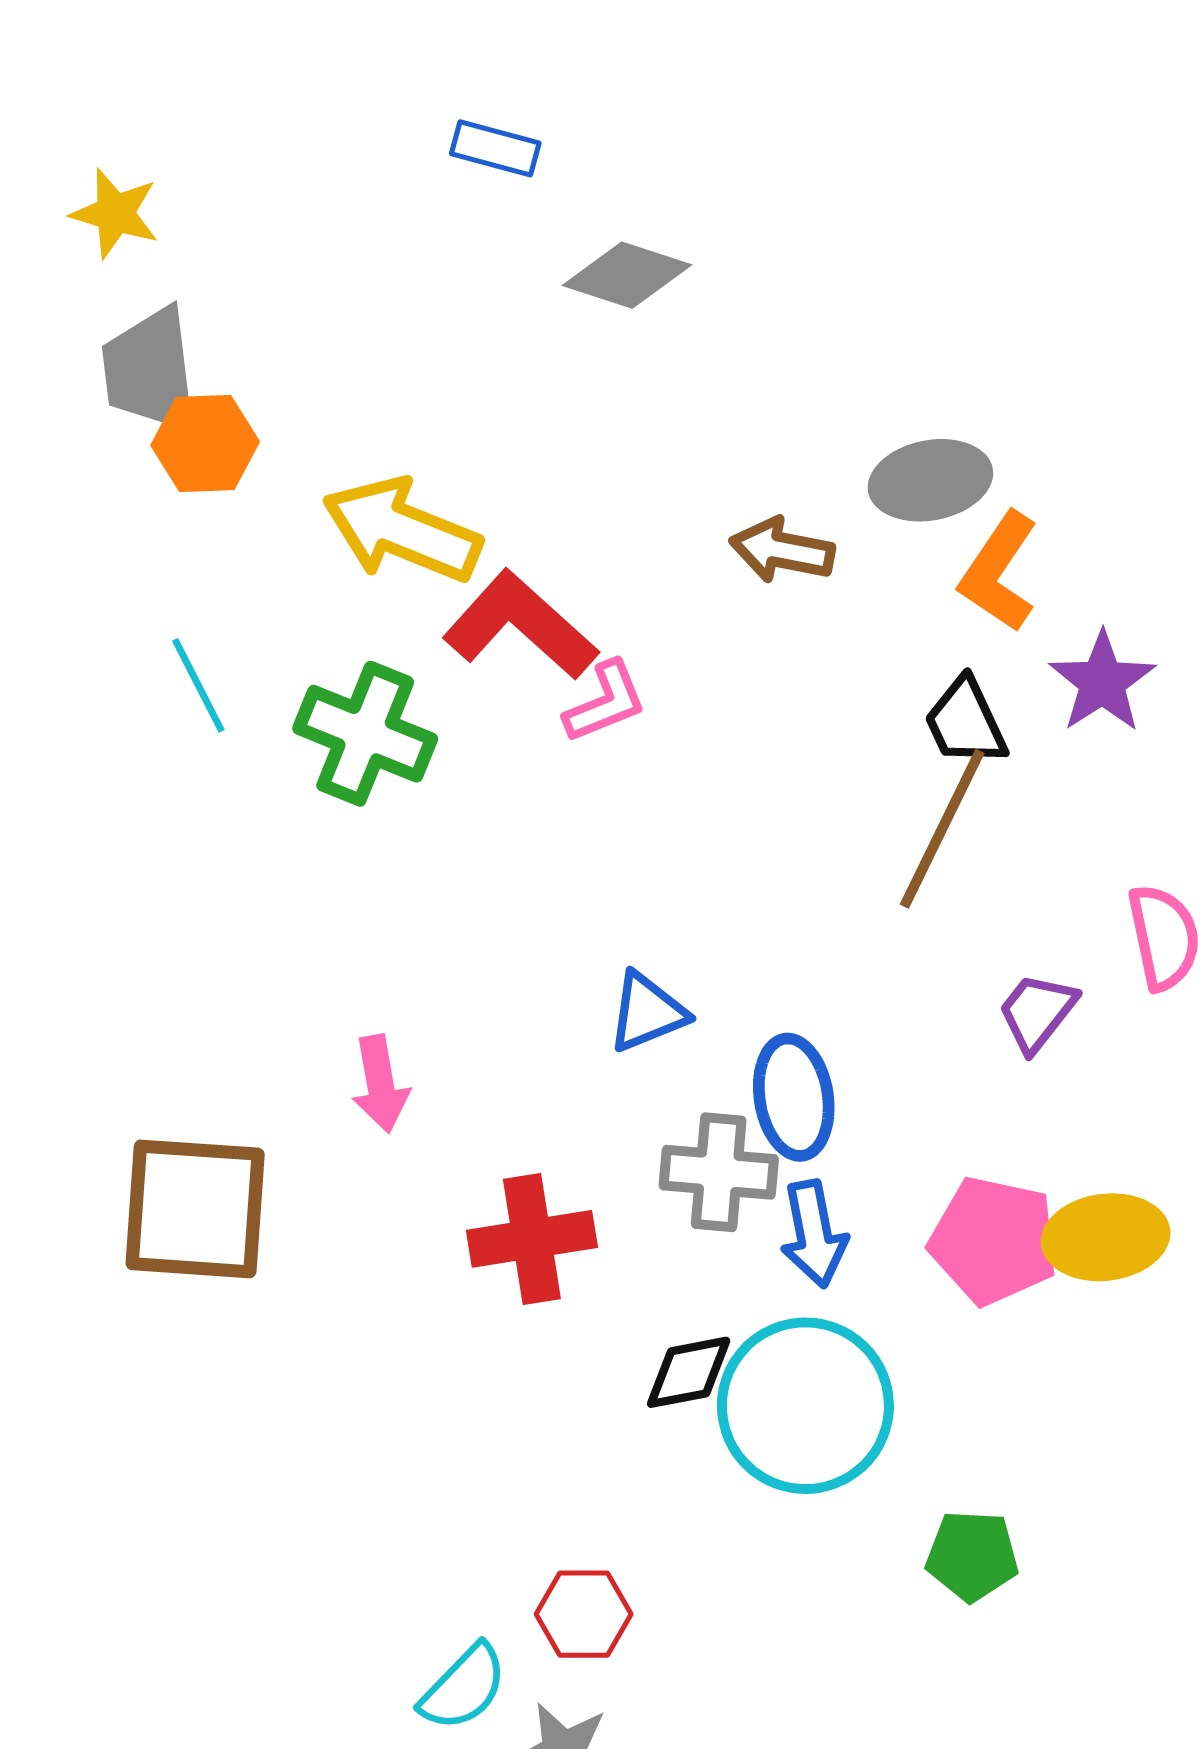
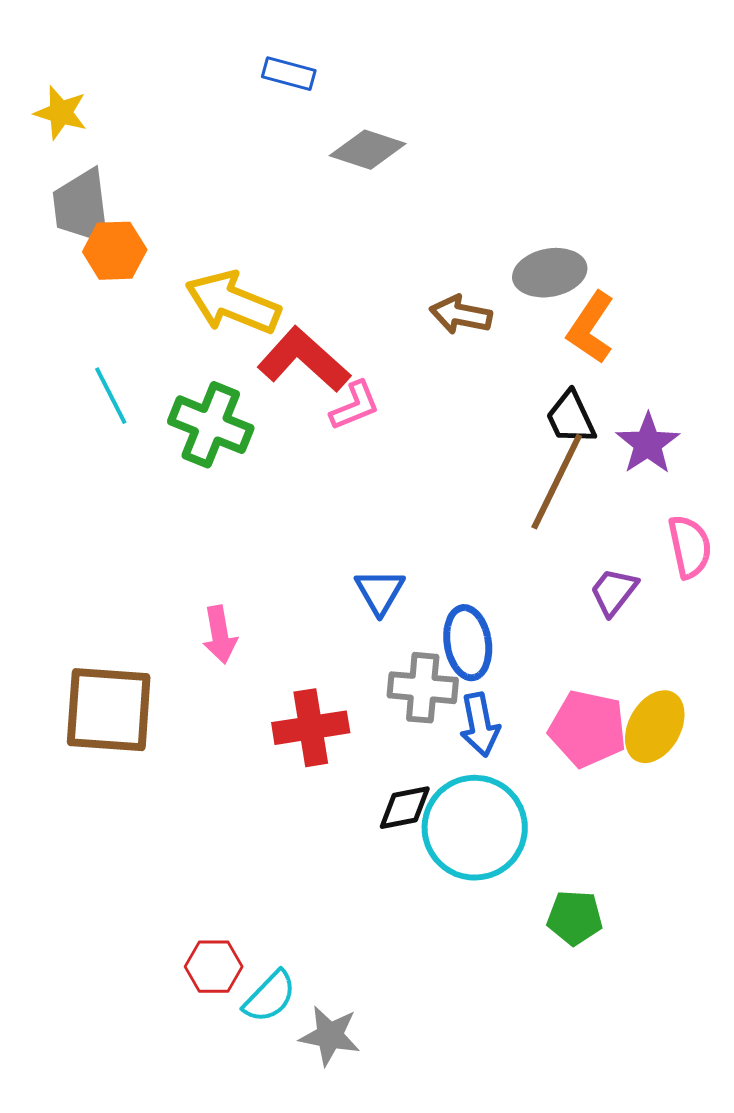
purple star: (1102, 682) -> (648, 444), moved
blue triangle: (647, 1012) -> (380, 592), turned -38
yellow ellipse: (1106, 1237) -> (655, 727), turned -54
red hexagon: (584, 1614) -> (214, 967), moved

